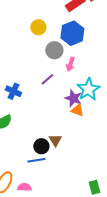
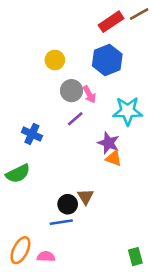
yellow circle: (38, 27) -> (55, 60), moved
gray circle: (54, 50) -> (71, 91), moved
pink arrow: (70, 64) -> (89, 94), moved, turned -48
cyan star: (88, 89) -> (128, 111), moved, turned 30

